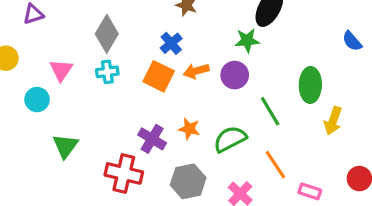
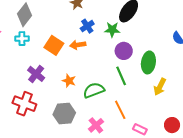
blue cross: (171, 43) -> (87, 26), moved
purple circle: (235, 75) -> (124, 51), moved
purple cross: (152, 139) -> (36, 74), moved

